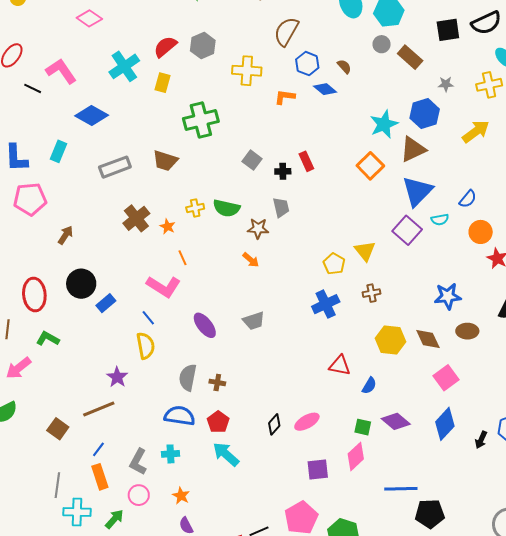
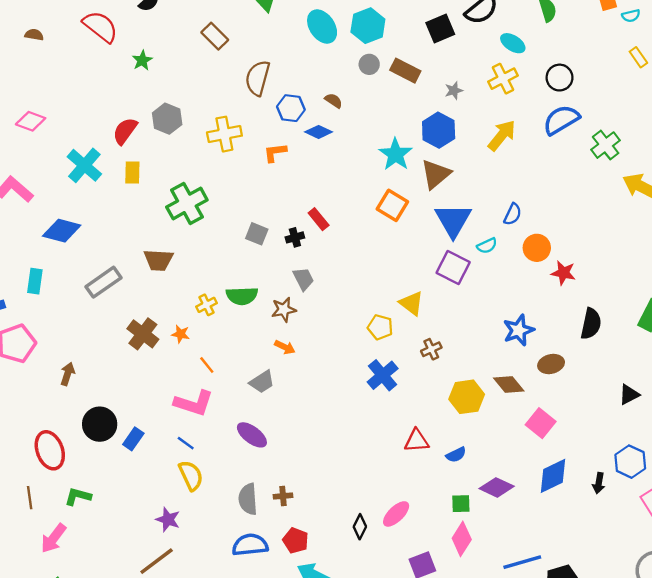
gray trapezoid: (254, 321) -> (262, 382), moved
blue semicircle: (369, 386) -> (456, 455), turned 48
blue diamond: (445, 424) -> (553, 476), turned 36

